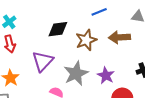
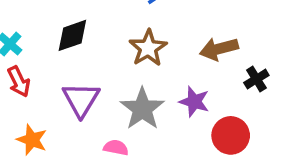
black diamond: (58, 29) -> (72, 35), moved
brown arrow: (119, 37) -> (219, 49), moved

